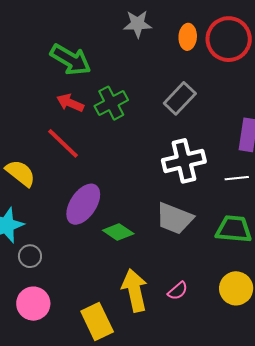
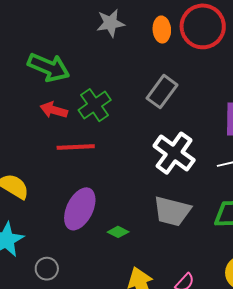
red line: (63, 143) -> (76, 147), moved, turned -39
white cross: (184, 161) -> (174, 153), turned -33
green diamond: (118, 232) -> (118, 232), size x0.7
gray circle: (30, 256) -> (47, 269), moved

